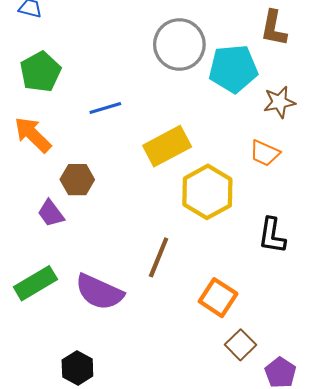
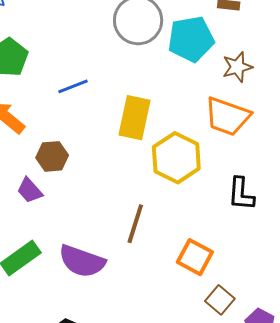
yellow rectangle: (167, 146) -> (134, 118), turned -45
orange trapezoid: (265, 153) -> (228, 116), size x1.6

